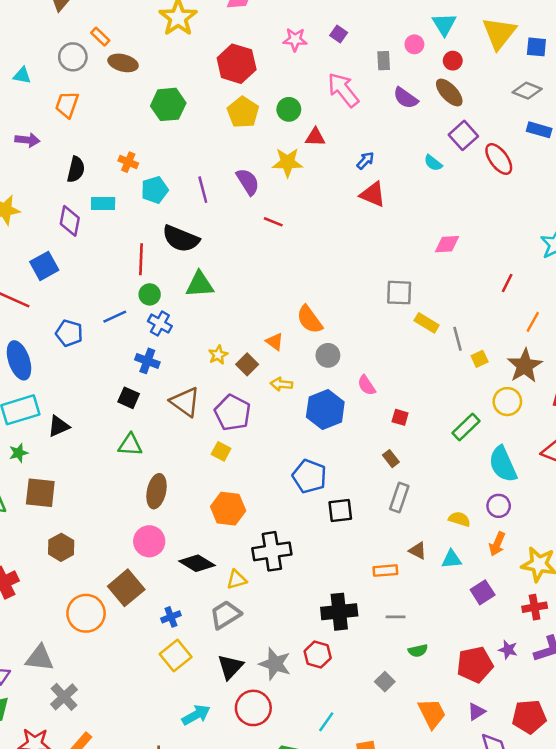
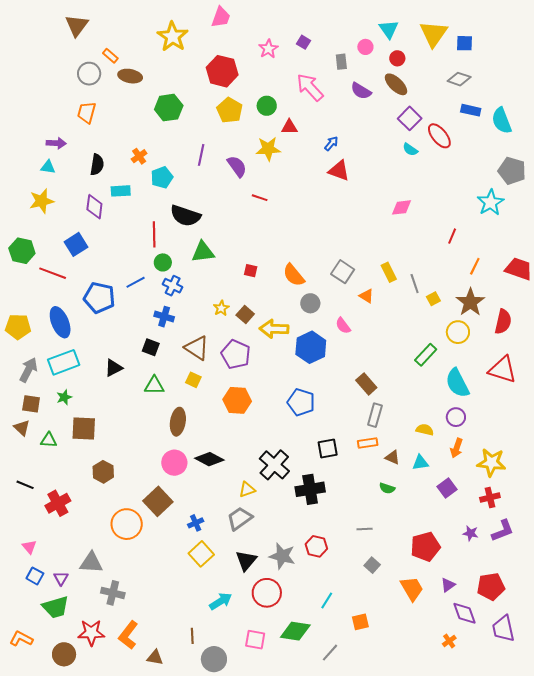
pink star: (295, 39) -> (268, 49), turned -30
cyan triangle: (22, 75) -> (48, 167), moved
orange cross: (128, 162) -> (139, 156), turned 35
cyan semicircle: (433, 163) -> (410, 149), moved
purple line: (203, 190) -> (201, 155), moved, turned 30
gray square: (399, 293) -> (343, 272), moved, turned 35
yellow rectangle: (427, 323) -> (389, 272), turned 36
blue pentagon: (69, 333) -> (99, 298), size x1.4
orange triangle: (275, 342) -> (366, 296), moved
yellow arrow: (281, 384) -> (274, 329), size x1.6
red square: (400, 417) -> (251, 271), moved
black triangle: (59, 426) -> (114, 368), moved
yellow square: (221, 451) -> (193, 380), moved
brown rectangle: (391, 459) -> (366, 384), size x1.5
orange hexagon: (228, 509) -> (237, 400), moved
black square: (340, 511) -> (328, 449), moved
black cross: (272, 551) -> (274, 465), turned -36
black diamond: (197, 563) -> (209, 459), moved
orange rectangle: (385, 571) -> (368, 443), moved
black cross: (339, 612) -> (310, 489), moved
gray line: (396, 617) -> (365, 529), moved
green semicircle: (418, 651) -> (387, 488), moved, turned 35
red pentagon: (475, 665) -> (425, 547), moved
gray cross: (64, 697) -> (113, 593), turned -30

